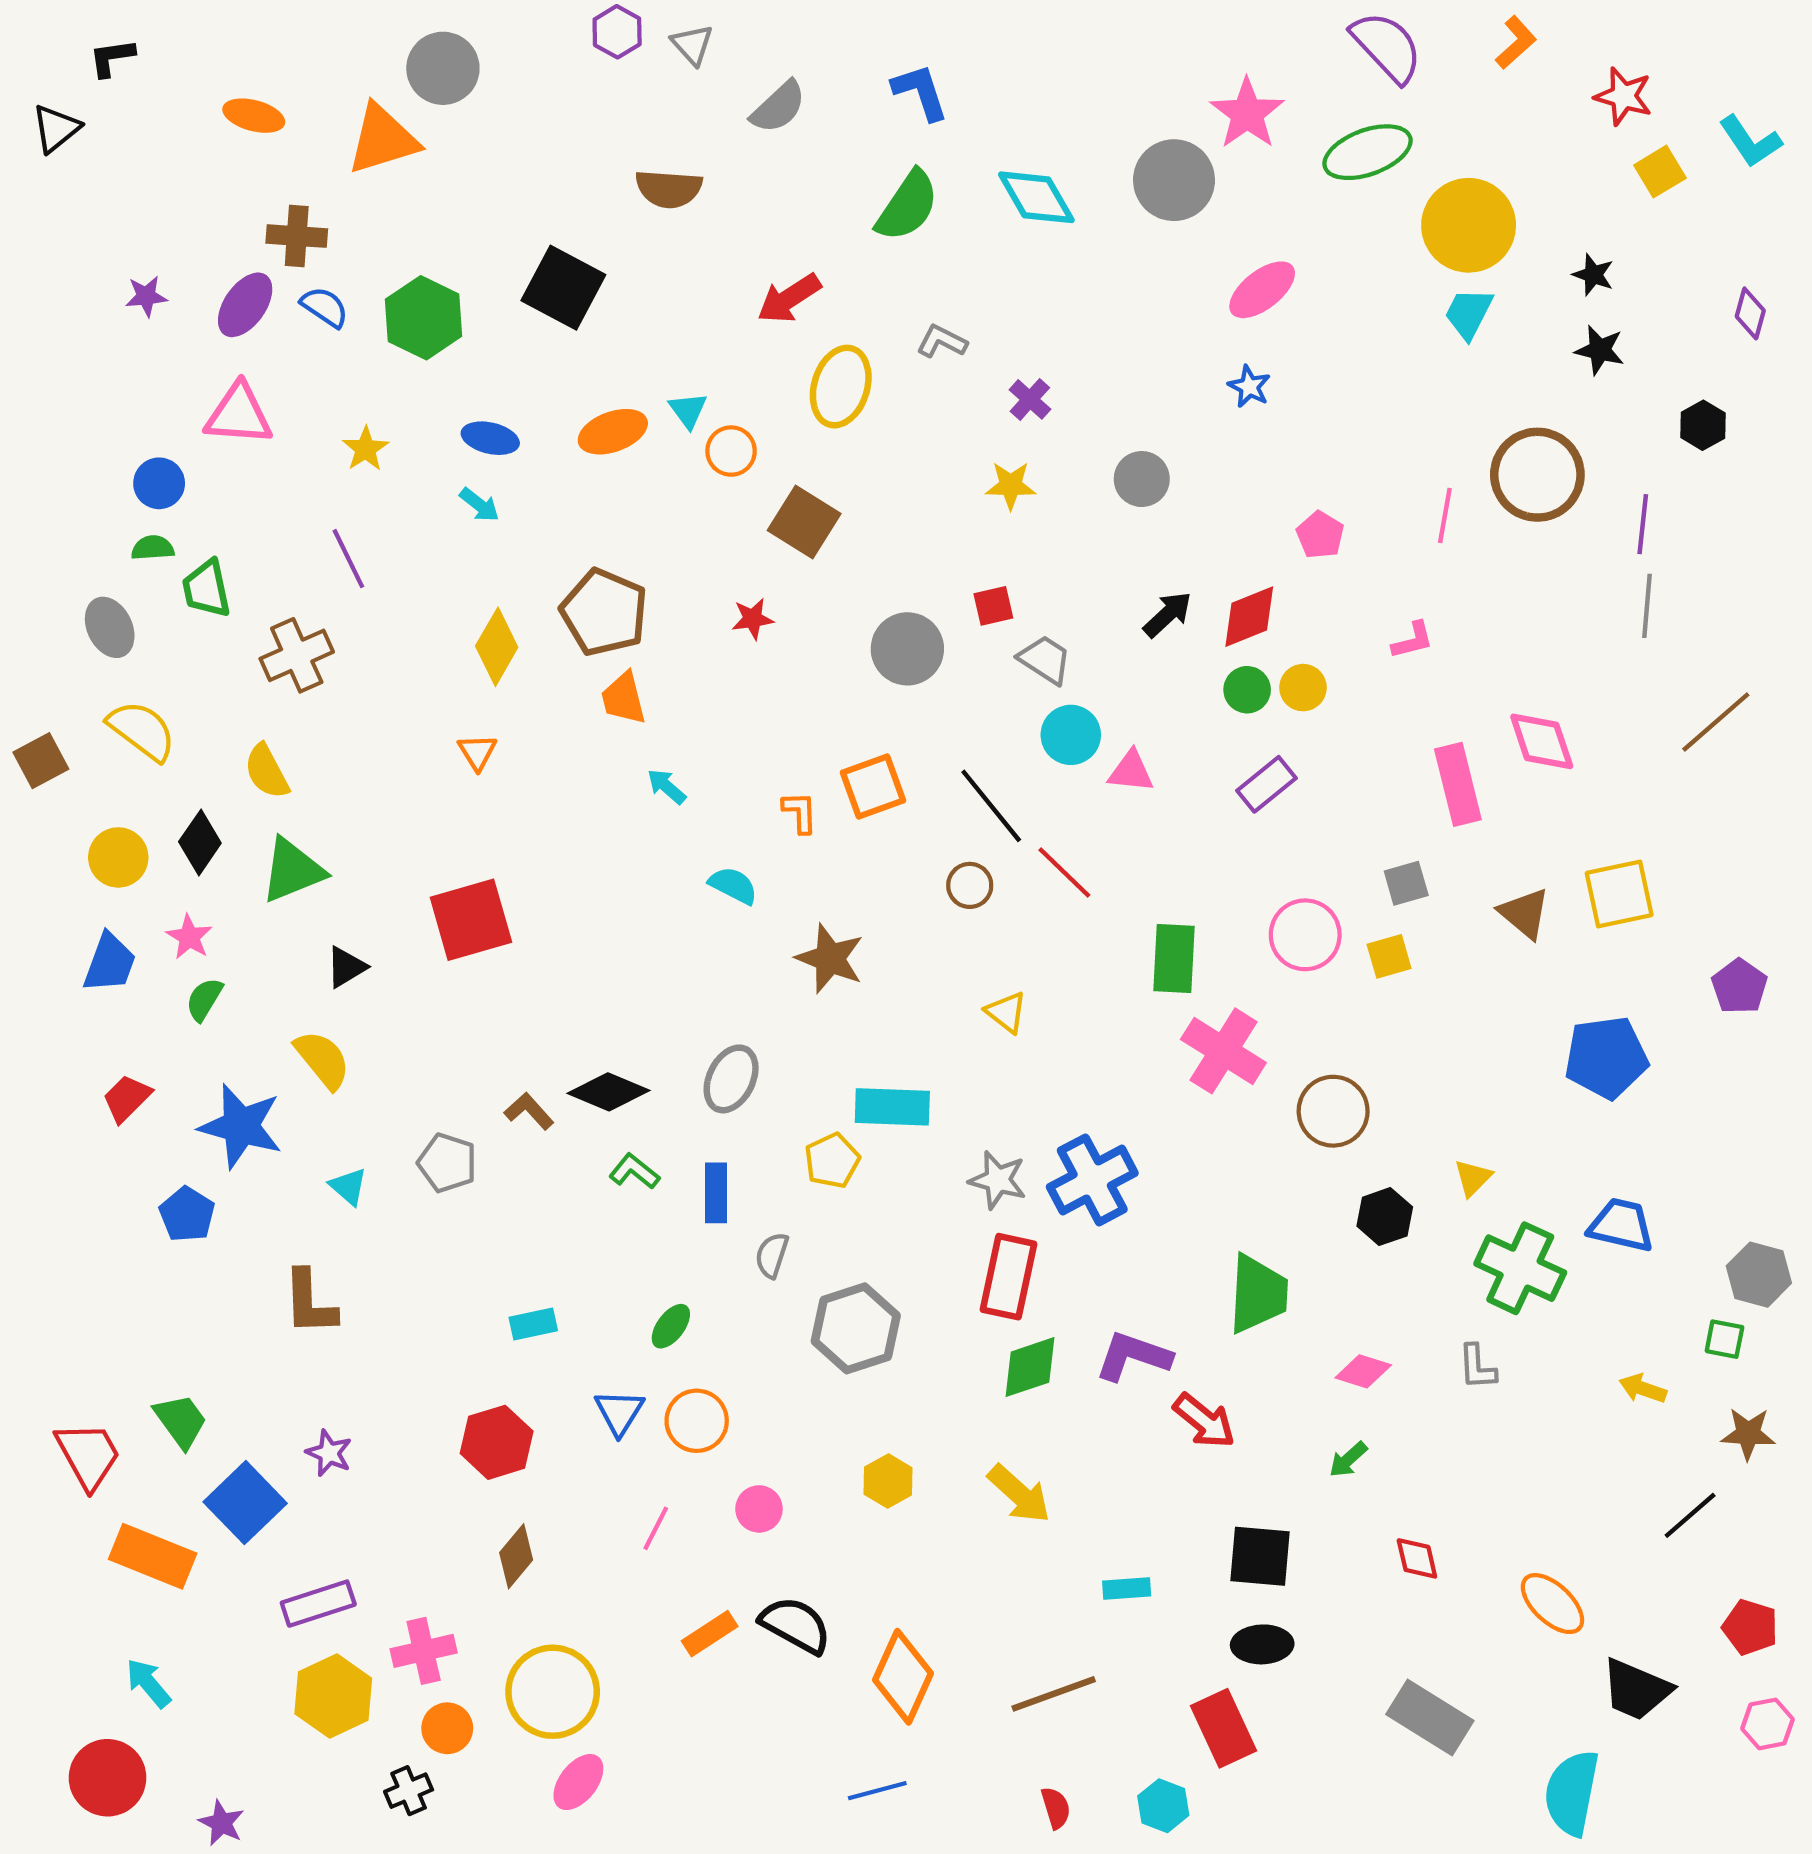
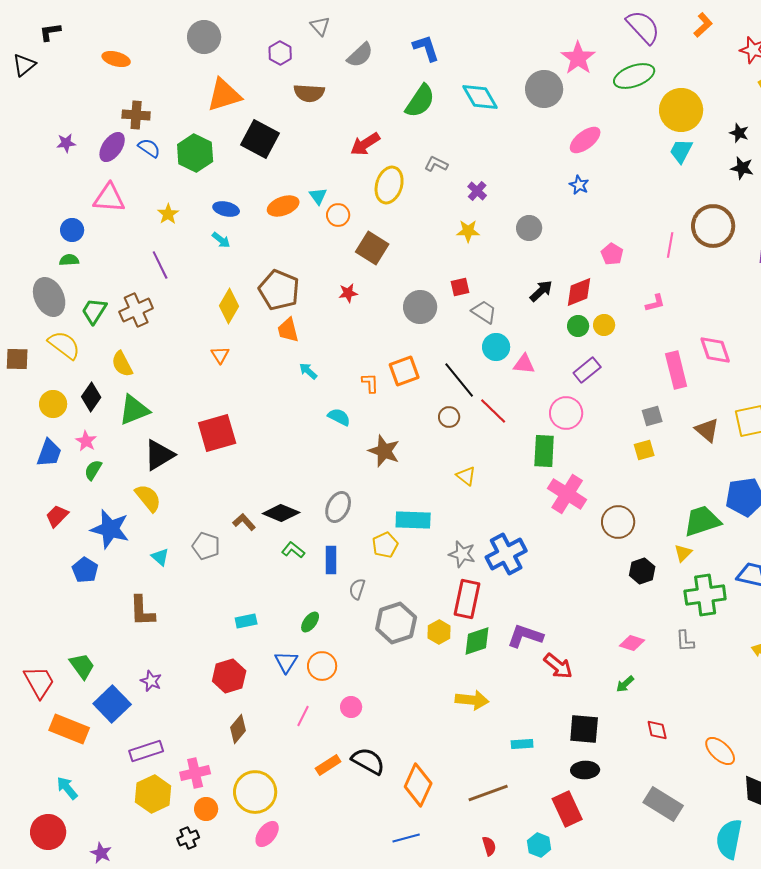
purple hexagon: (617, 32) -> (280, 53), moved
orange triangle: (383, 139) -> (224, 95), moved
green trapezoid: (206, 589) -> (94, 311), moved, turned 44
gray ellipse: (110, 627) -> (49, 297), size x1.4
brown square: (41, 761) -> (17, 359), turned 30
pink circle: (1305, 935) -> (566, 413), moved
black triangle: (346, 967) -> (159, 455), size x1.6
green cross: (1520, 1268) -> (705, 595), turned -33
green trapezoid: (1258, 1294) -> (702, 521), moved, turned -111
yellow hexagon: (888, 1481) -> (439, 632), moved
yellow arrow: (1019, 1494) -> (472, 700), turned -36

